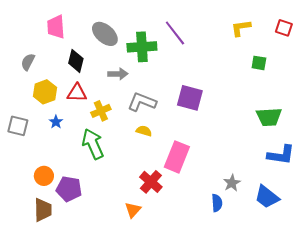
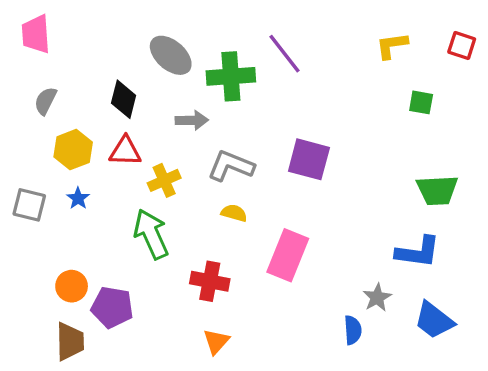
pink trapezoid: (56, 27) -> (36, 34), moved
blue star: (56, 122) -> (78, 198), moved
blue L-shape: (281, 155) -> (418, 252), moved
red cross: (151, 182) -> (210, 281), moved, turned -30

